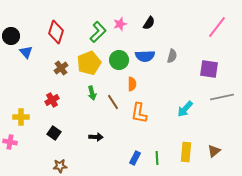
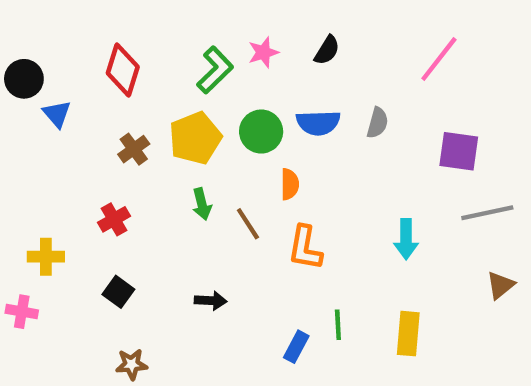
pink line: (217, 27) -> (439, 59), moved
cyan arrow: (185, 109) -> (406, 239), turned -42
brown triangle: (214, 151) -> (500, 285), moved
green line: (157, 158) -> (338, 325), moved

